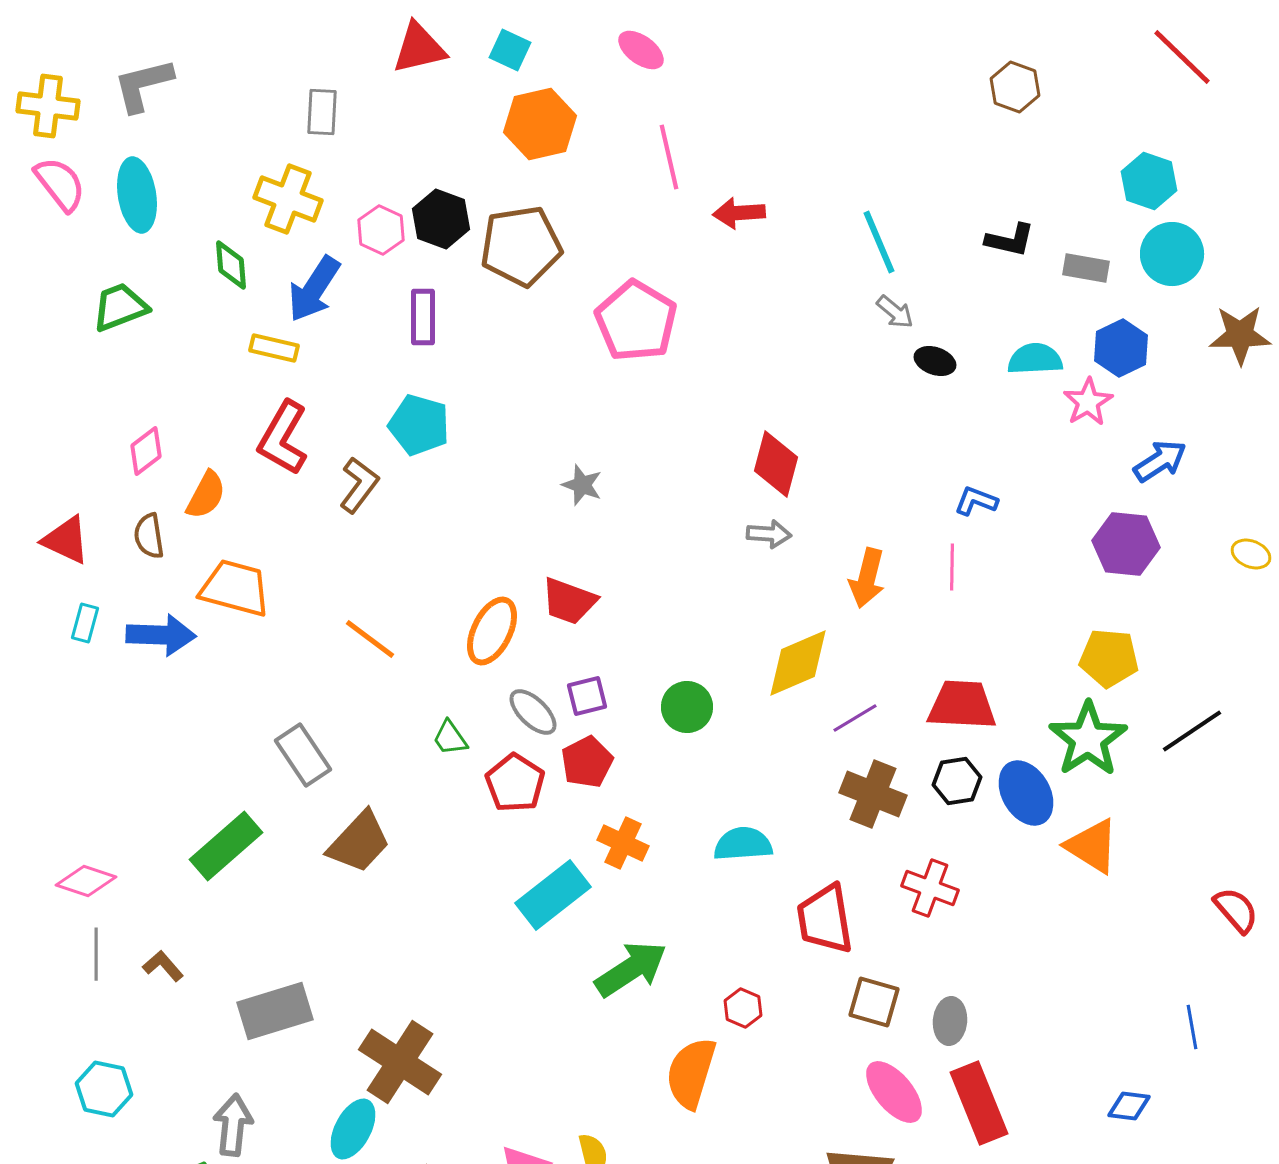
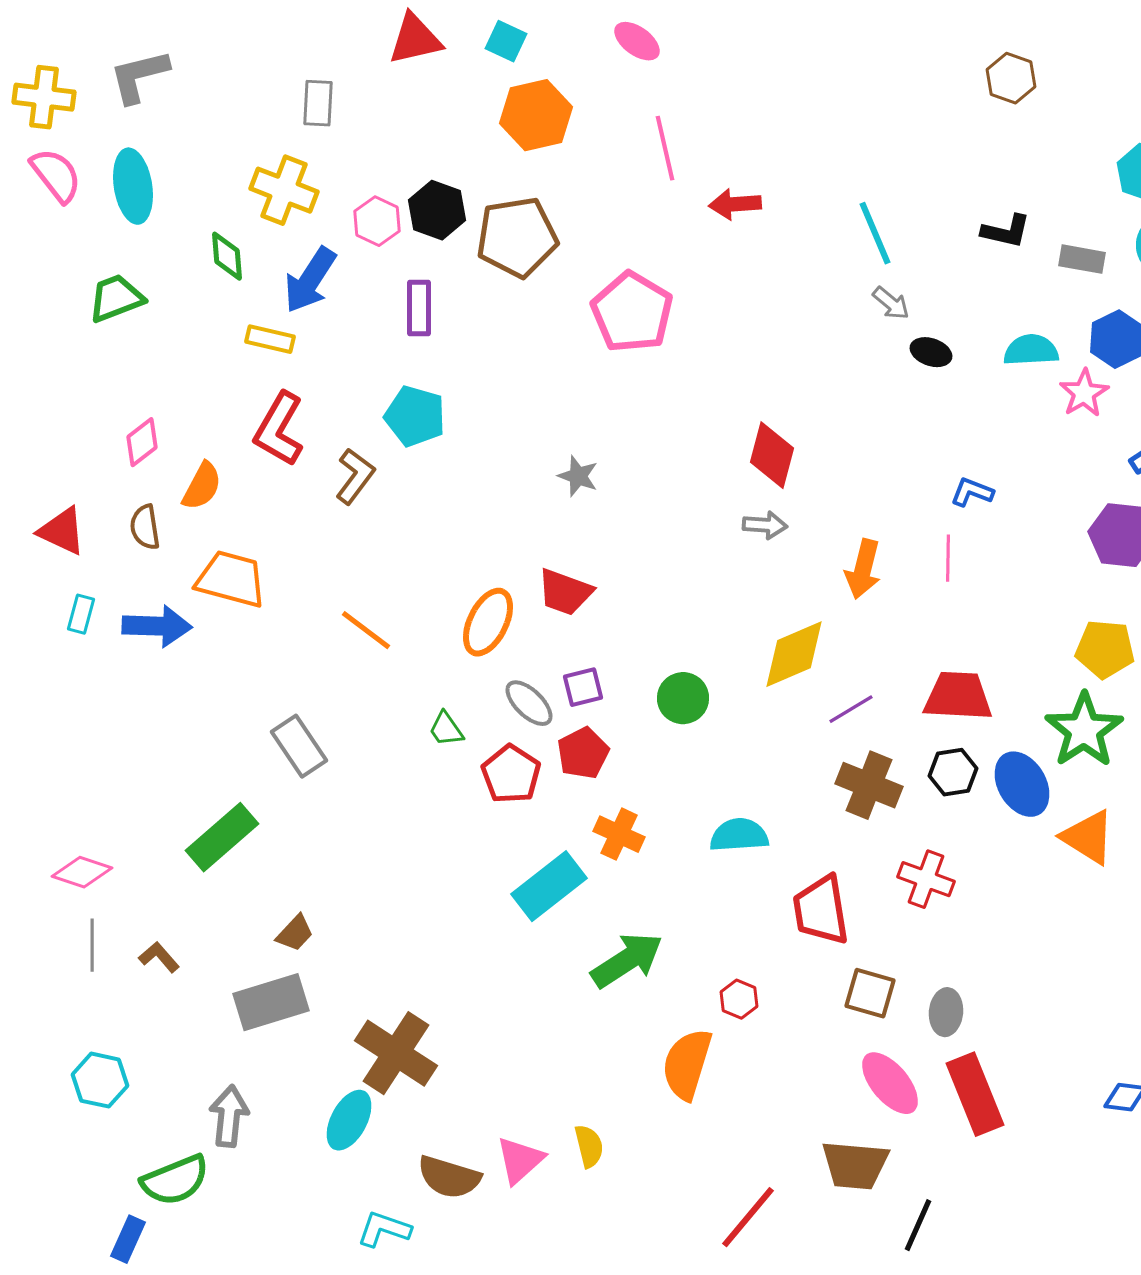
brown trapezoid: (359, 842) -> (295, 933), moved, size x0.6

